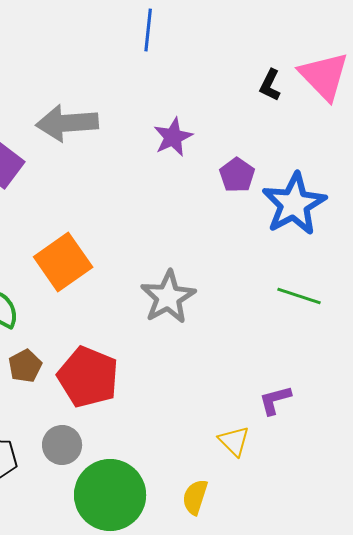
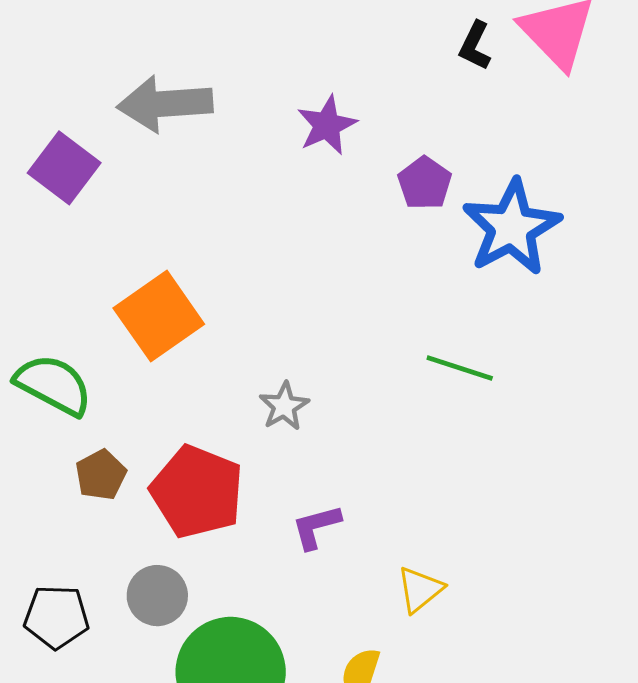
green line: (299, 296) -> (460, 368), moved
gray star: (168, 297) -> (284, 406), moved, size x0.6
purple L-shape: (275, 400) -> (316, 527), moved
yellow triangle: (234, 441) -> (420, 589), turned 36

